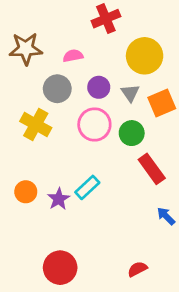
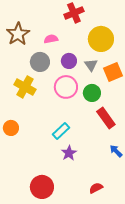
brown star: (26, 49) -> (18, 34), turned -30
orange circle: (26, 192) -> (11, 128), moved
purple star: (59, 199) -> (69, 153), moved

